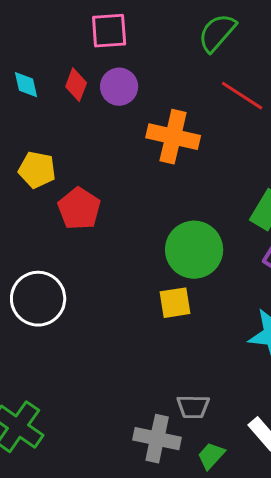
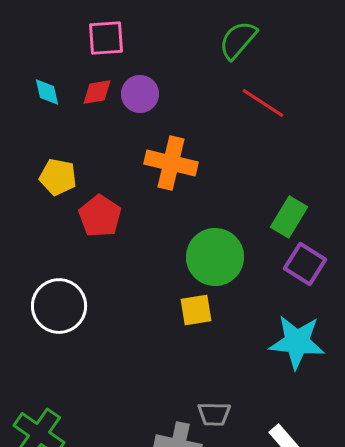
pink square: (109, 31) -> (106, 38), moved
red diamond: (76, 85) -> (97, 92), turned 60
orange cross: (173, 137) -> (171, 163), moved

